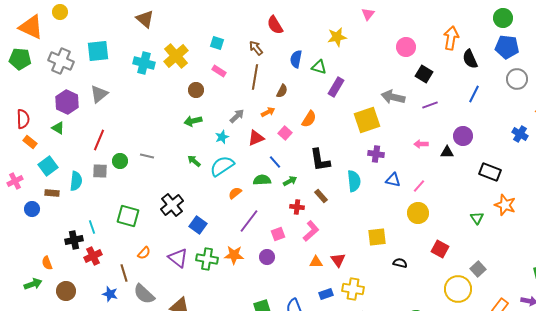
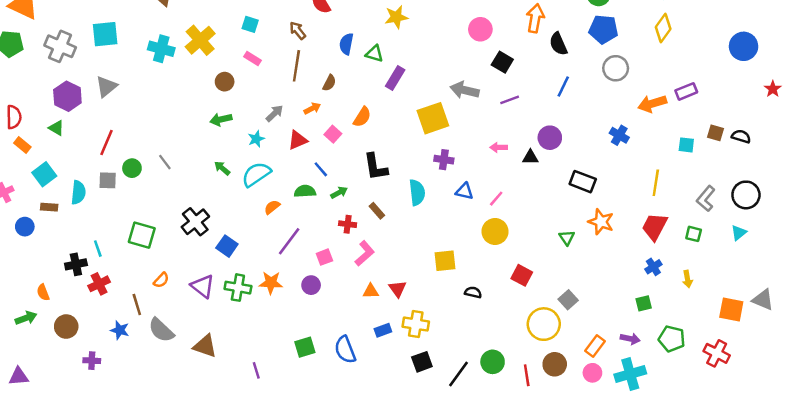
gray line: (147, 156) -> (165, 162), turned 40

